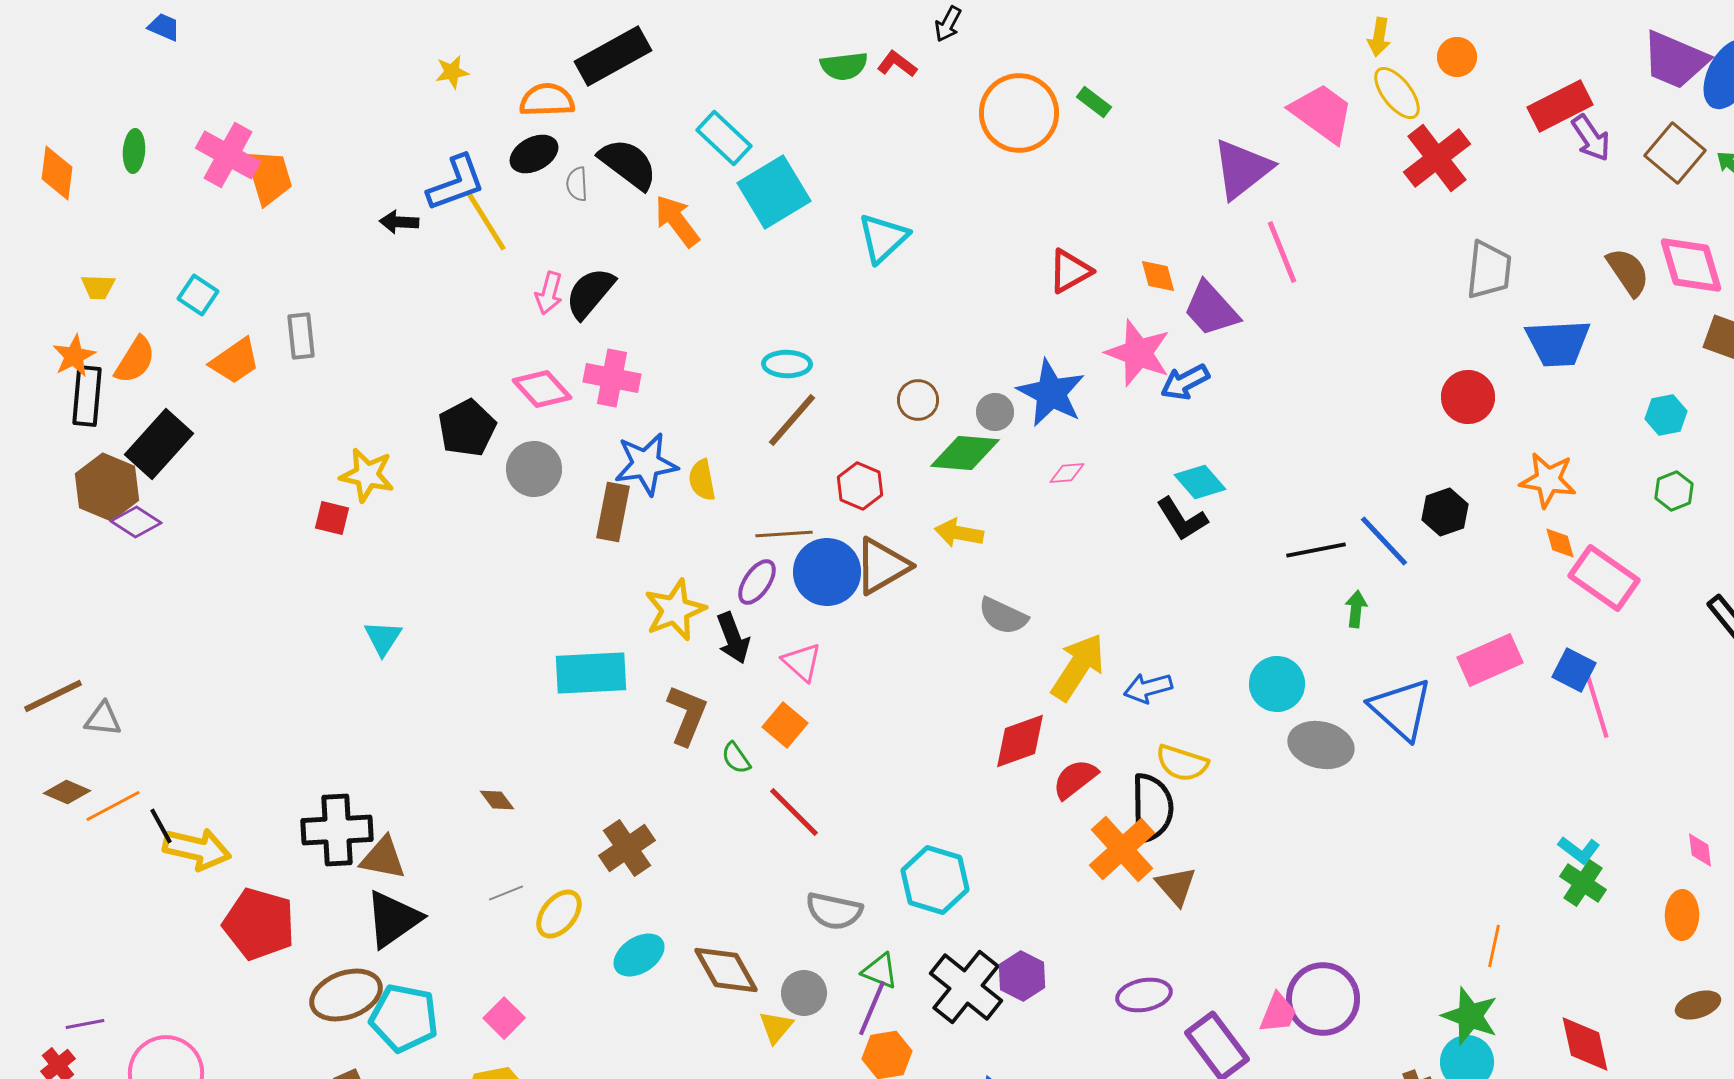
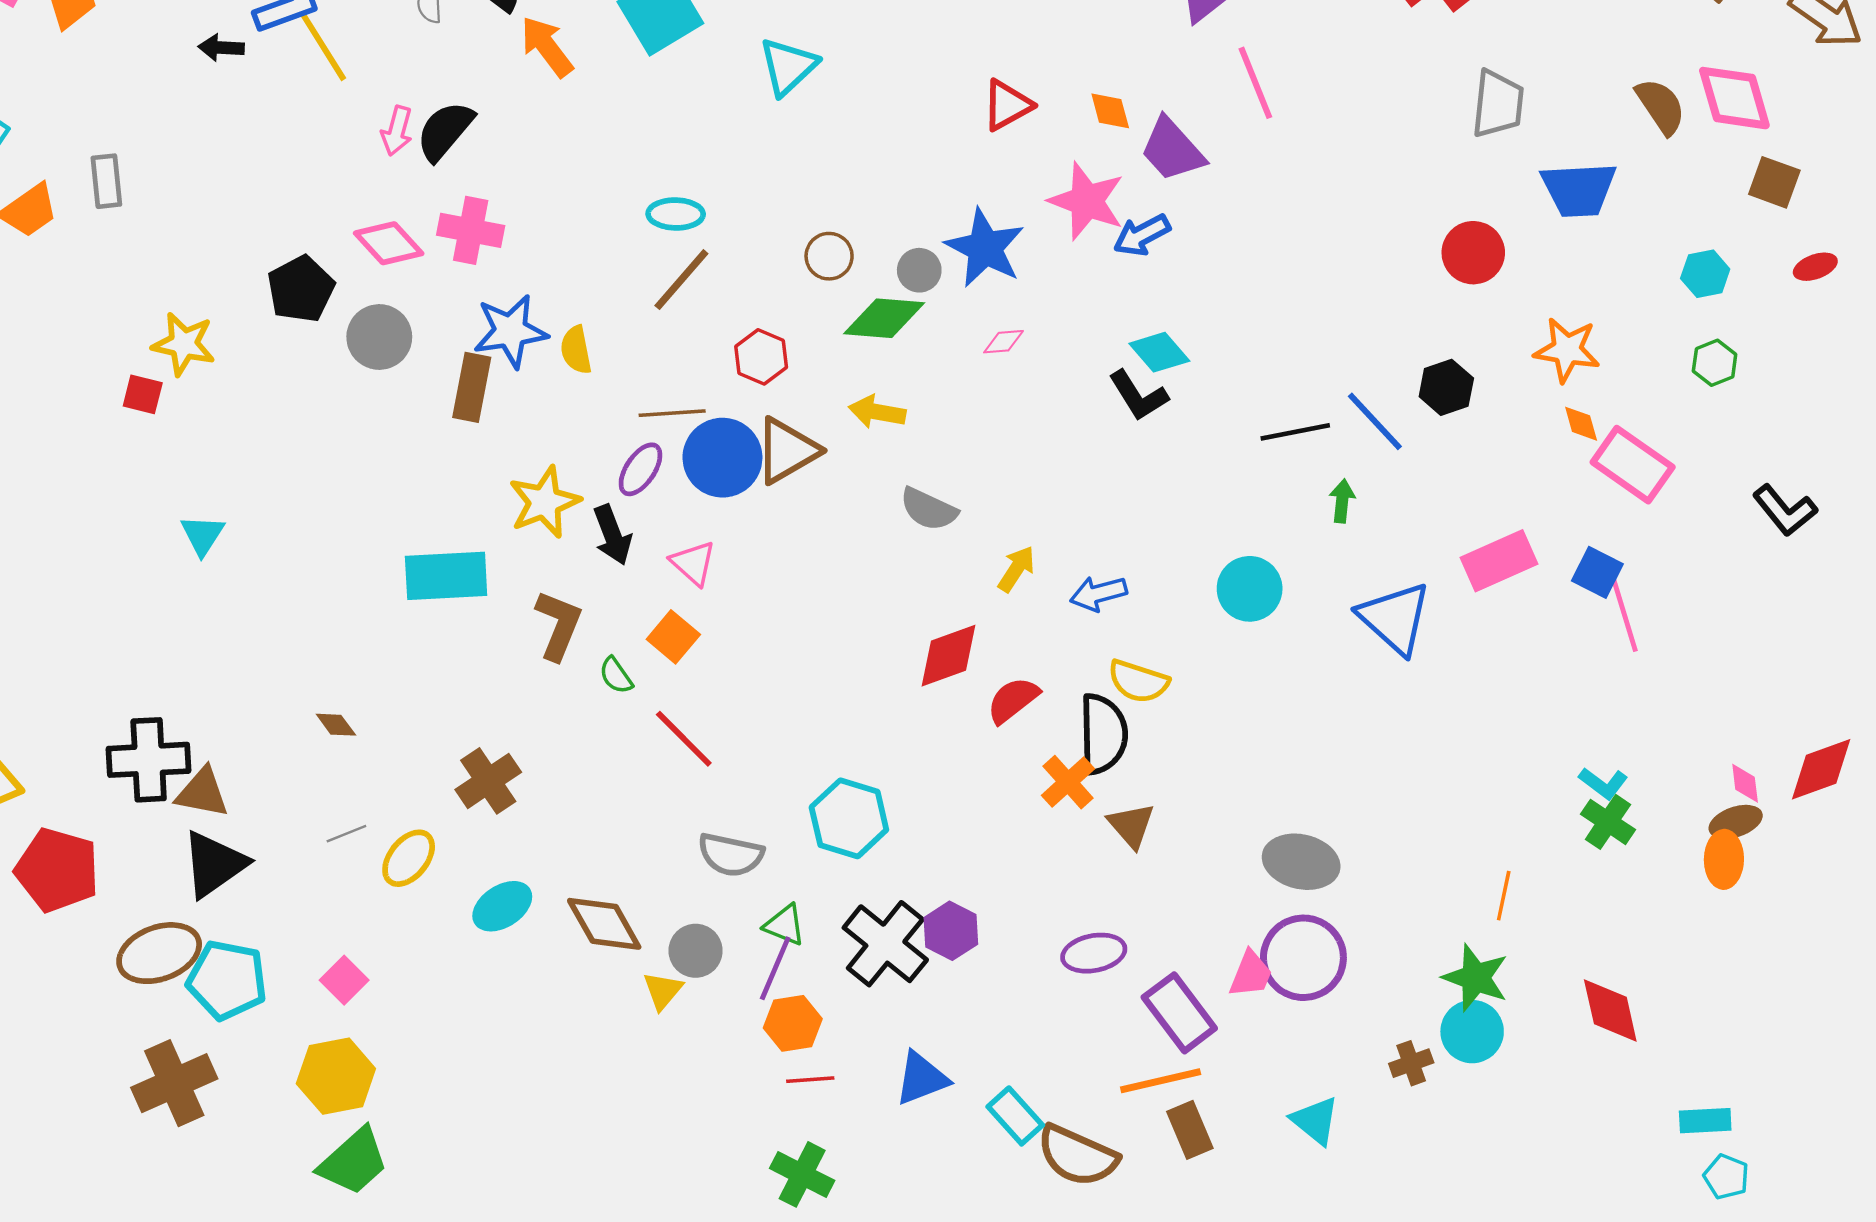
yellow arrow: (1078, 667) -> (1016, 569), size x0.6
gray ellipse: (1321, 745) -> (1301, 862), moved
orange cross: (1122, 849) -> (1068, 782), size x0.7
brown ellipse: (1698, 1005) -> (1736, 822), moved

